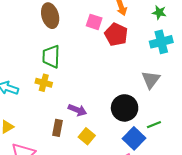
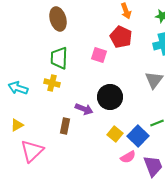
pink square: (94, 22) -> (99, 55), moved
black circle: (125, 108) -> (110, 97), moved
yellow square: (87, 136) -> (115, 134), moved

